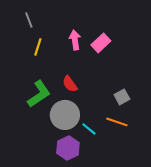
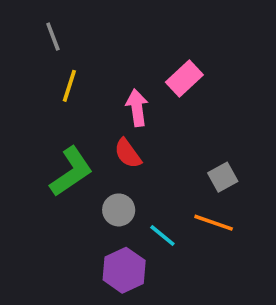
pink arrow: (75, 40) -> (137, 108), moved
gray circle: (65, 115) -> (119, 210), size x0.6

